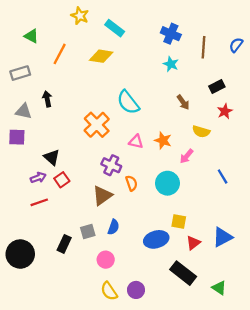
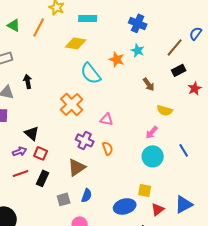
cyan rectangle: (115, 28) -> (88, 18), turned -36
brown line: (203, 47) -> (175, 47), moved, turned 36
orange line: (60, 54) -> (39, 27), moved
cyan semicircle: (128, 102) -> (91, 73), moved
red star: (225, 111) -> (195, 88), moved
orange star: (163, 140) -> (117, 59), moved
red square: (62, 180) -> (41, 153), turned -32
orange semicircle: (131, 183) -> (108, 148), moved
cyan circle: (167, 183) -> (153, 156), moved
black rectangle: (64, 244) -> (43, 178), moved

